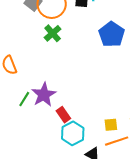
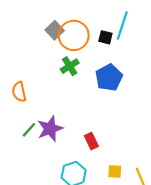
blue pentagon: (112, 34) -> (109, 77), moved
red rectangle: (63, 115) -> (91, 141), moved

